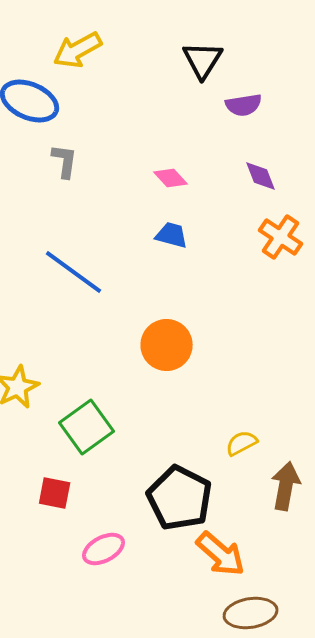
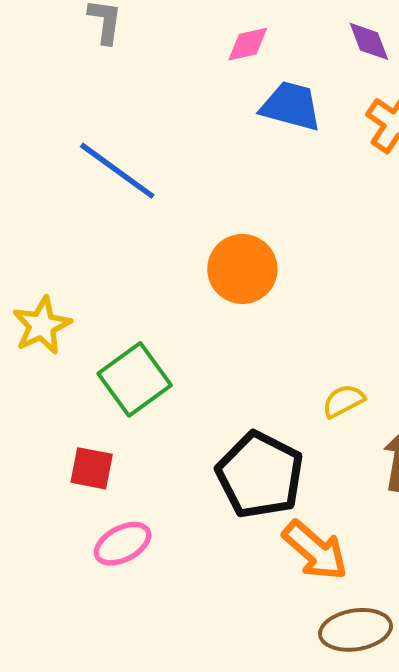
pink diamond: (171, 178) -> (248, 44), turned -60
blue trapezoid: (172, 235) -> (291, 106), moved, size x1.4
pink ellipse: (104, 549) -> (123, 544), moved

